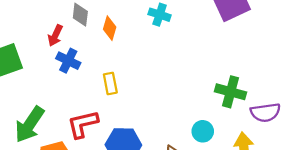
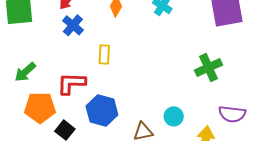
green cross: (231, 92) -> (208, 68), moved, turned 36
green arrow: (30, 124) -> (25, 72), size x0.7

